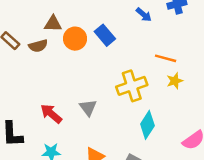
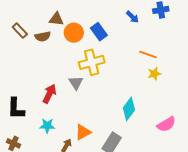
yellow cross: (132, 86) -> (92, 62), moved
gray triangle: (88, 108) -> (76, 83), moved
red arrow: (51, 114) -> (49, 94), turned 72

